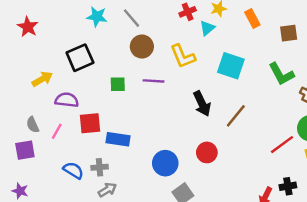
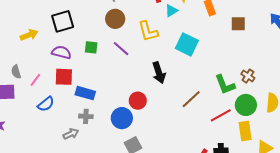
green L-shape: (281, 74) -> (225, 85), moved
purple line: (154, 81) -> (121, 49), turned 30
purple semicircle: (67, 100) -> (61, 52), moved
brown line: (236, 116) -> (191, 99), moved
red circle: (207, 152) -> (138, 101), moved
gray cross: (100, 167) -> (86, 116), moved
blue semicircle: (73, 170) -> (46, 104), moved, turned 102

